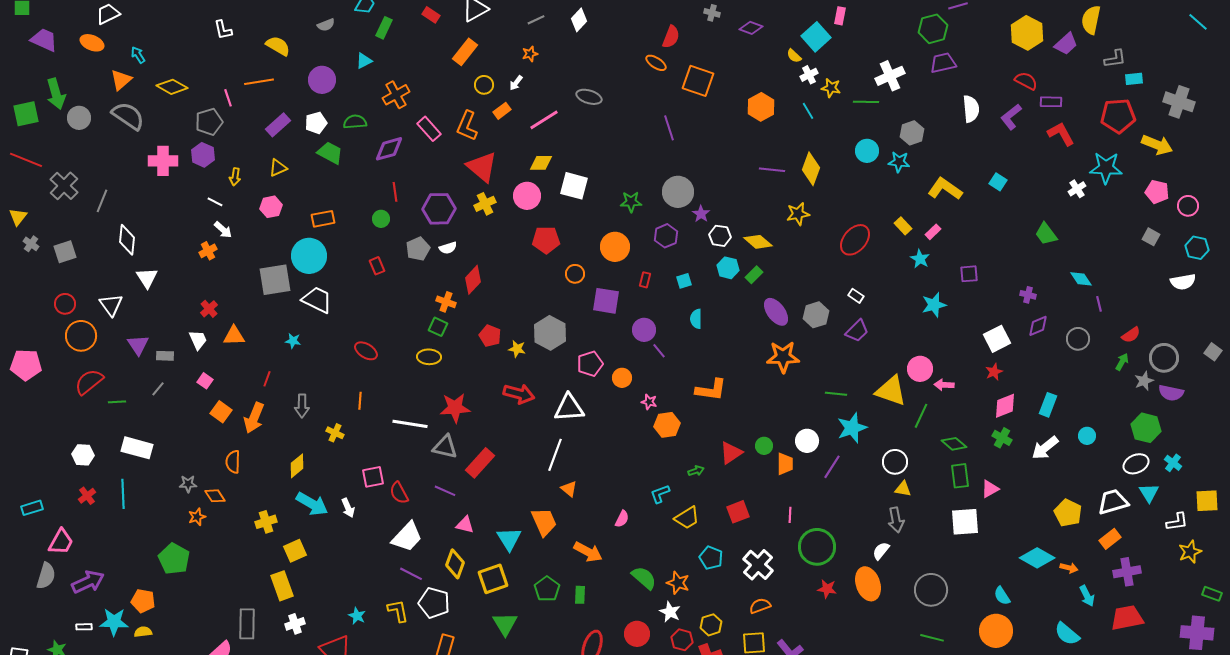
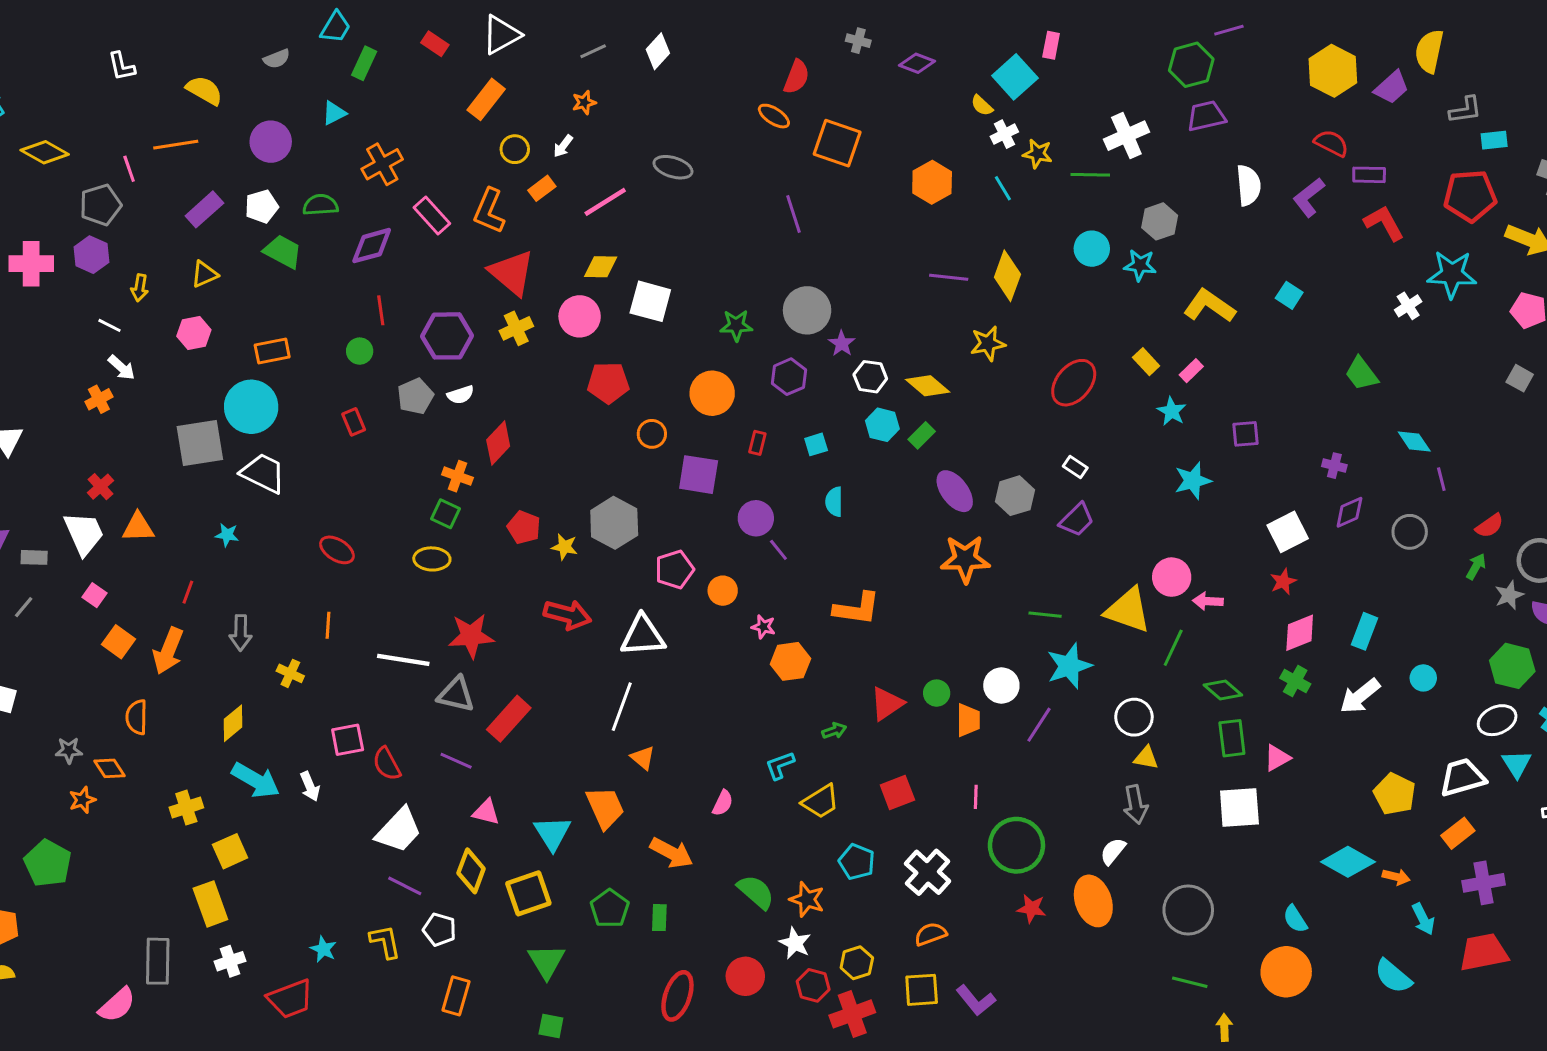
white trapezoid: (198, 340) -> (84, 533), size x1.5
white pentagon: (434, 603) -> (439, 930), size x0.7

